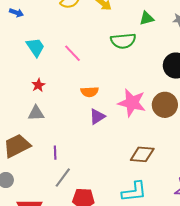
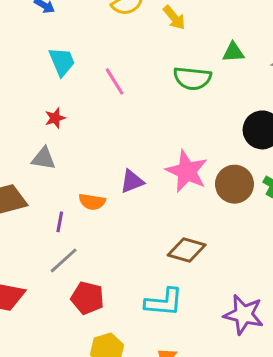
orange semicircle: (90, 92) -> (92, 202), moved

